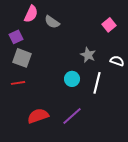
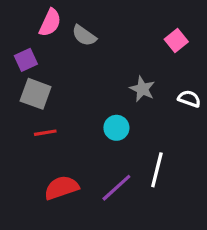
red line: (18, 83) -> (45, 133), moved
white line: (97, 83) -> (157, 170), moved

